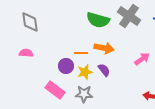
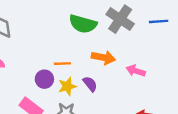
orange arrow: (104, 48) -> (103, 58), moved
pink arrow: (142, 59) -> (136, 71), turned -126

